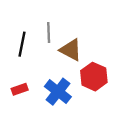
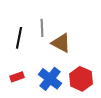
red hexagon: (94, 77) -> (81, 79), moved

